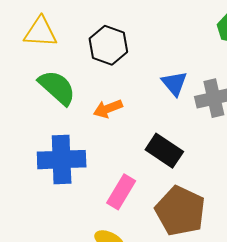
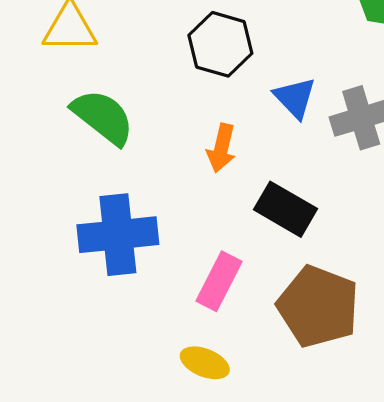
black hexagon: (108, 45) -> (220, 44), moved
orange arrow: (108, 109) -> (221, 148), moved, turned -52

